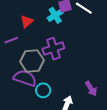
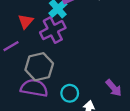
purple cross: (53, 49) -> (53, 30), moved
cyan circle: (43, 90) -> (70, 93), moved

